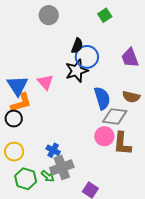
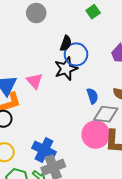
blue semicircle: (102, 98) -> (92, 96), size x0.7
pink circle: (104, 136) -> (96, 134), size x1.4
blue cross: (53, 150) -> (44, 150), size x1.6

